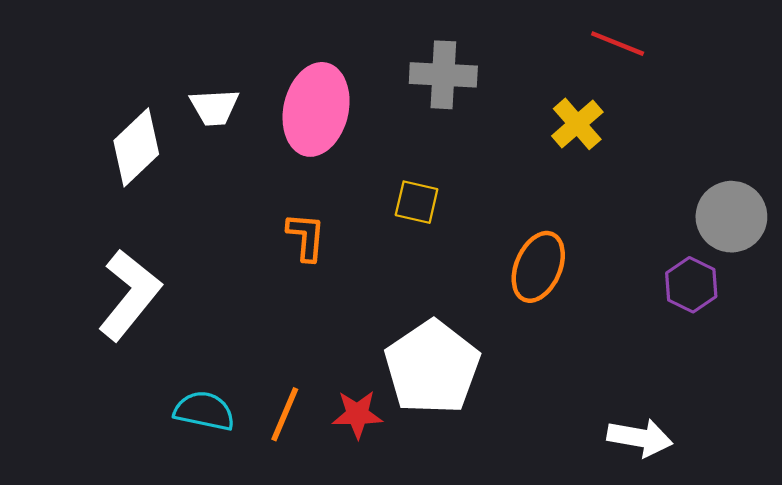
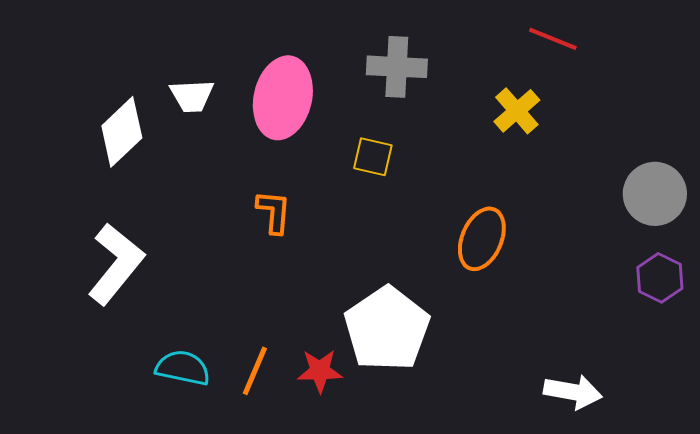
yellow square: (417, 202) -> (373, 157), moved
purple hexagon: (691, 285) -> (660, 278), moved

